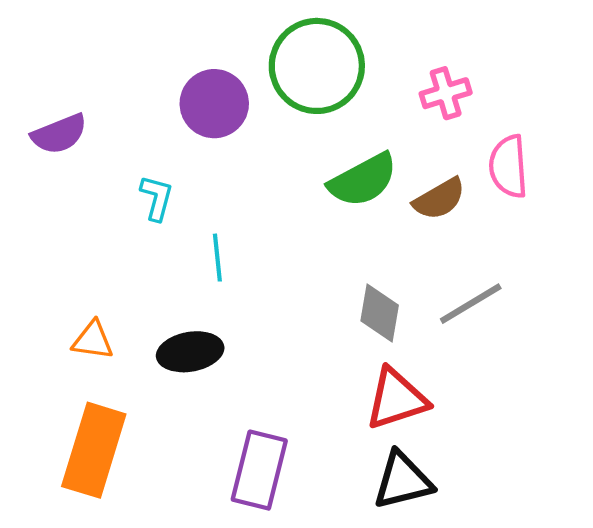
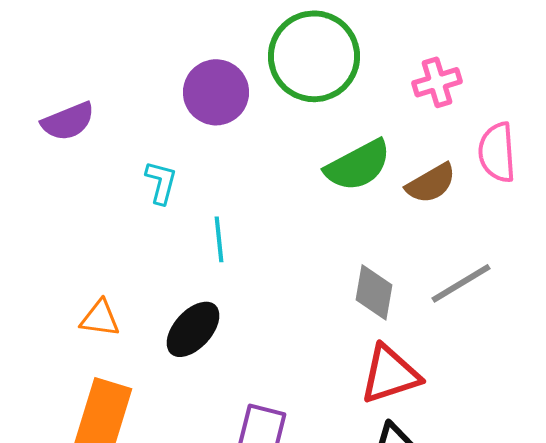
black ellipse: (190, 352) -> (193, 329), turned -38

